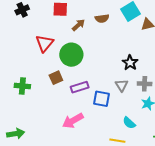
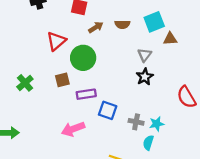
gray cross: (145, 84) -> (136, 122), moved
gray triangle: (122, 85) -> (145, 55), moved
green cross: (22, 86) -> (25, 83), turned 35
cyan semicircle: (129, 123) -> (148, 143), moved, turned 56

